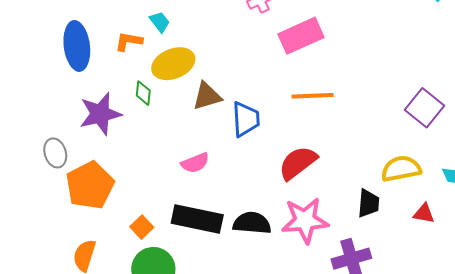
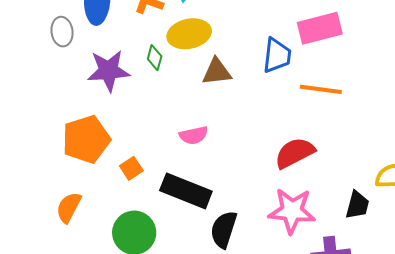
blue trapezoid: (246, 119) -> (277, 56), moved
gray ellipse: (55, 153) -> (62, 32), moved
black semicircle: (252, 223) -> (224, 229), moved, turned -87
orange square: (142, 227) -> (131, 168), moved

